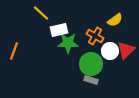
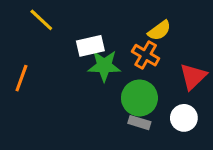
yellow line: (41, 13) -> (41, 20), moved
yellow semicircle: (115, 20) -> (159, 31), moved
white circle: (110, 51) -> (184, 118), moved

